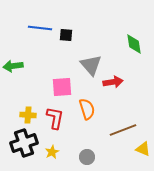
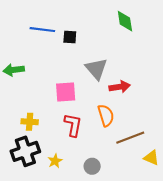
green diamond: (134, 44) -> (125, 21), moved
orange semicircle: (87, 109) -> (106, 115), moved
red L-shape: (55, 118) -> (73, 125), moved

